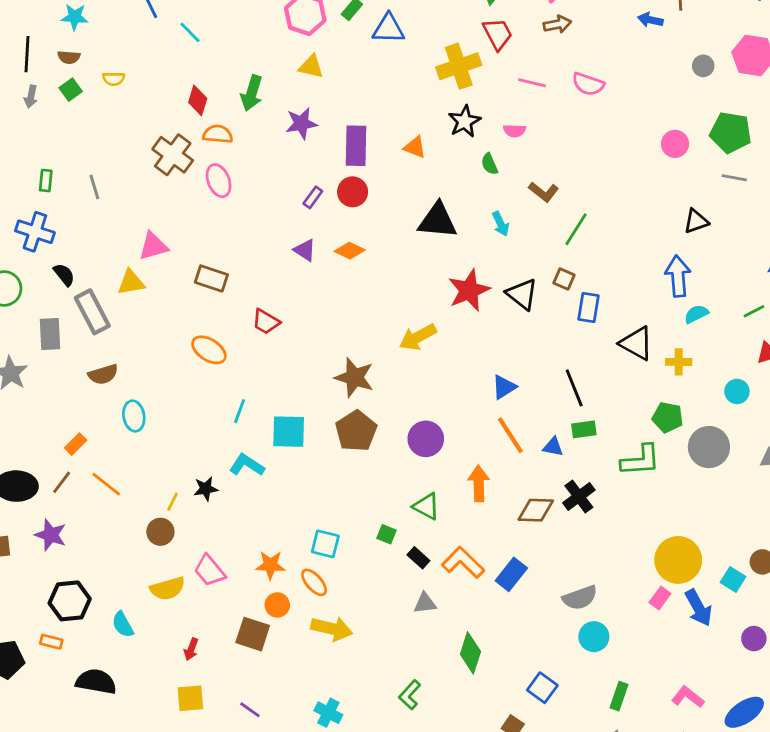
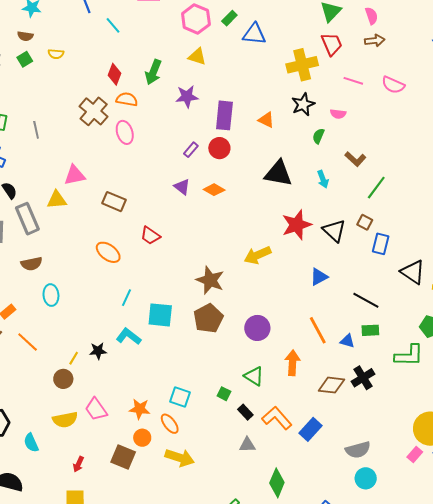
green semicircle: (489, 164) -> (318, 136), turned 42
blue triangle: (504, 387) -> (319, 277), moved
black line: (574, 388) -> (366, 300), turned -44

